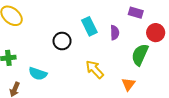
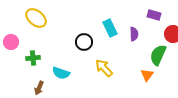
yellow arrow: (95, 69) -> (104, 68), moved
orange triangle: (128, 84) -> (147, 75), moved

